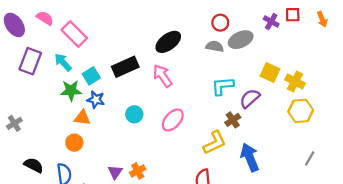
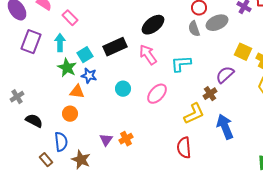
pink rectangle: (74, 34) -> (70, 18), size x0.7
gray semicircle: (215, 46) -> (194, 29), turned -119
cyan arrow: (63, 62) -> (60, 43), turned 42
cyan L-shape: (223, 86) -> (181, 64), moved
green star: (71, 91) -> (67, 68), turned 30
black semicircle: (34, 165) -> (34, 121), moved

